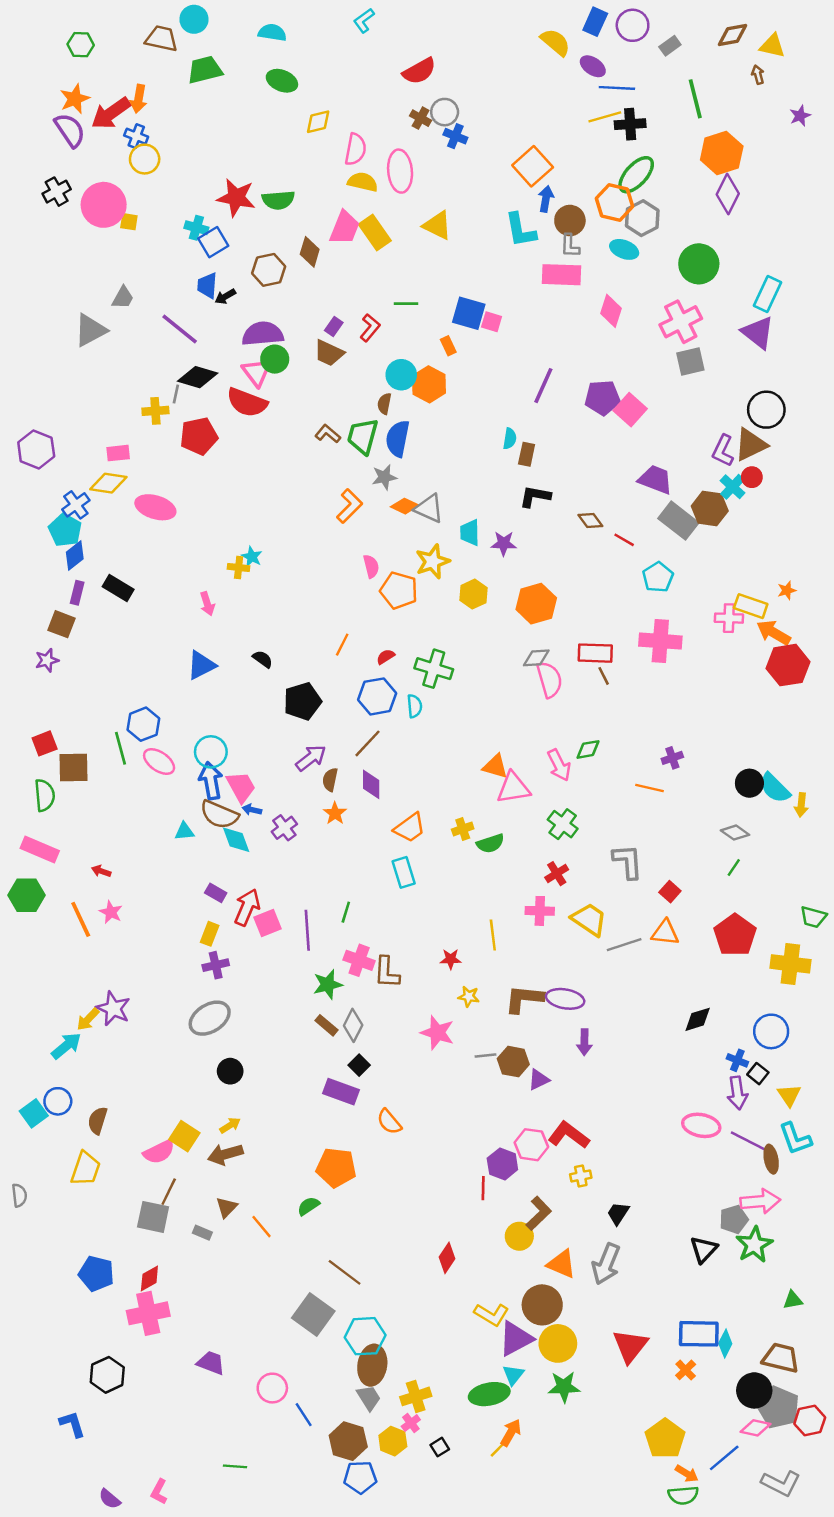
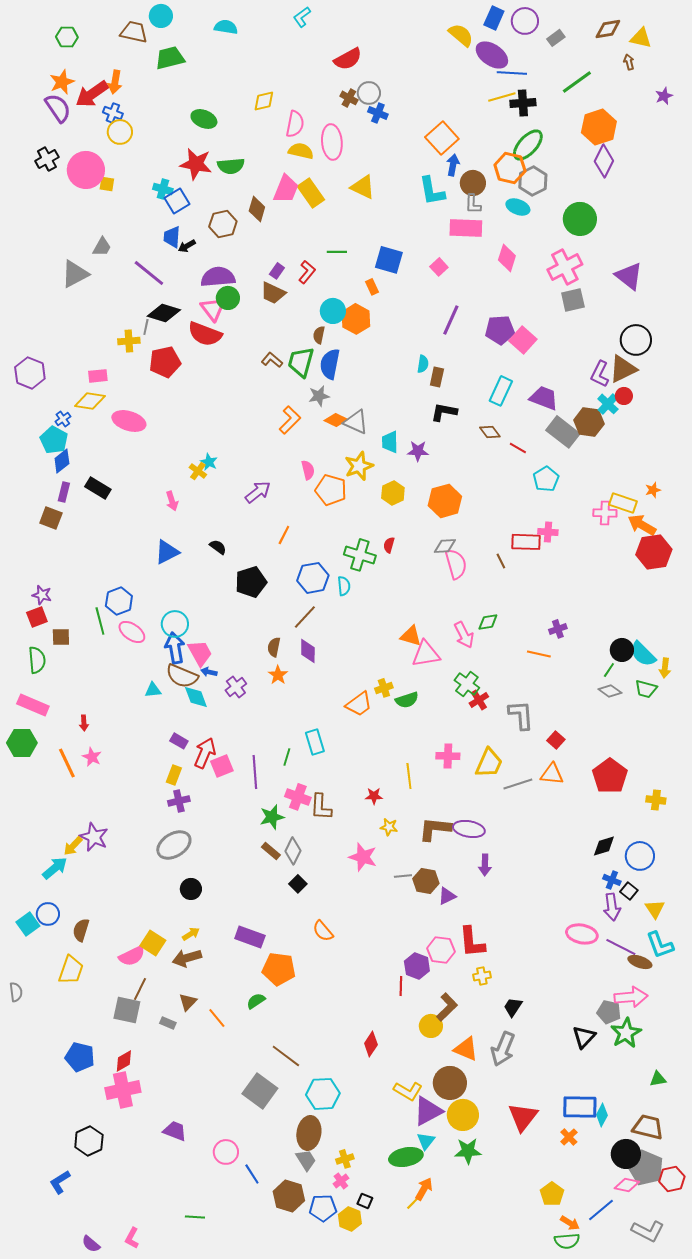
purple ellipse: (593, 66) -> (492, 55), size x1.5
green ellipse: (282, 81) -> (204, 119), moved
green line: (695, 99) -> (577, 82), turned 68
cyan rectangle: (768, 294) -> (501, 391), moved
pink square: (492, 322) -> (439, 267), moved, turned 30
blue cross: (76, 505) -> (63, 419), size x0.7
yellow cross: (239, 568) -> (198, 471), turned 30
pink cross: (660, 641) -> (548, 532), size x0.6
red rectangle: (595, 653) -> (526, 542), moved
red semicircle: (386, 657) -> (389, 545), moved, turned -42
purple star: (47, 660) -> (42, 595), moved, turned 30
purple arrow: (311, 758) -> (258, 492), moved
brown square: (73, 768) -> (61, 637), size x0.7
orange trapezoid: (410, 828) -> (359, 704), moved
green line: (734, 868) -> (609, 670), moved
red arrow: (101, 871) -> (84, 723), turned -112
cyan rectangle: (404, 872) -> (315, 742), moved
red cross: (557, 874) -> (479, 700), moved
green trapezoid: (813, 917) -> (646, 689), moved
yellow trapezoid: (589, 919) -> (489, 763), turned 80
yellow cross: (790, 964) -> (656, 800), size x0.6
black diamond: (698, 1019) -> (604, 846), moved
purple rectangle: (341, 1092) -> (250, 937), moved
red L-shape: (569, 1135) -> (472, 942), turned -132
brown ellipse: (771, 1159) -> (640, 962), turned -60
gray pentagon: (734, 1219) -> (609, 1012), turned 30
cyan hexagon: (365, 1336) -> (323, 1094), moved
yellow cross: (416, 1396) -> (345, 1159), size x0.7
blue L-shape: (72, 1424) -> (60, 1182), turned -105
yellow pentagon: (665, 1439) -> (552, 1194), size x0.7
yellow hexagon: (393, 1441) -> (350, 1219), moved
black square: (440, 1447) -> (365, 1201), turned -35
blue pentagon: (360, 1477) -> (323, 1208), moved

